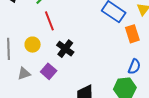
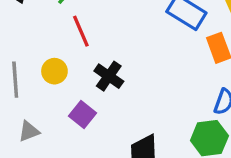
gray triangle: (24, 74) -> (29, 131), moved

